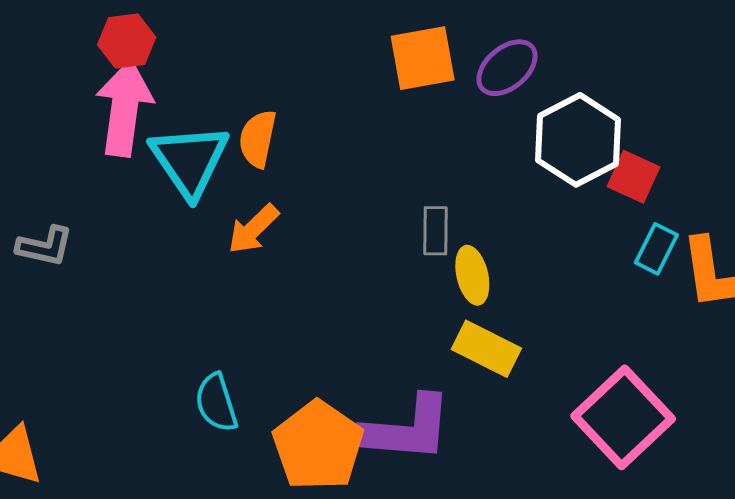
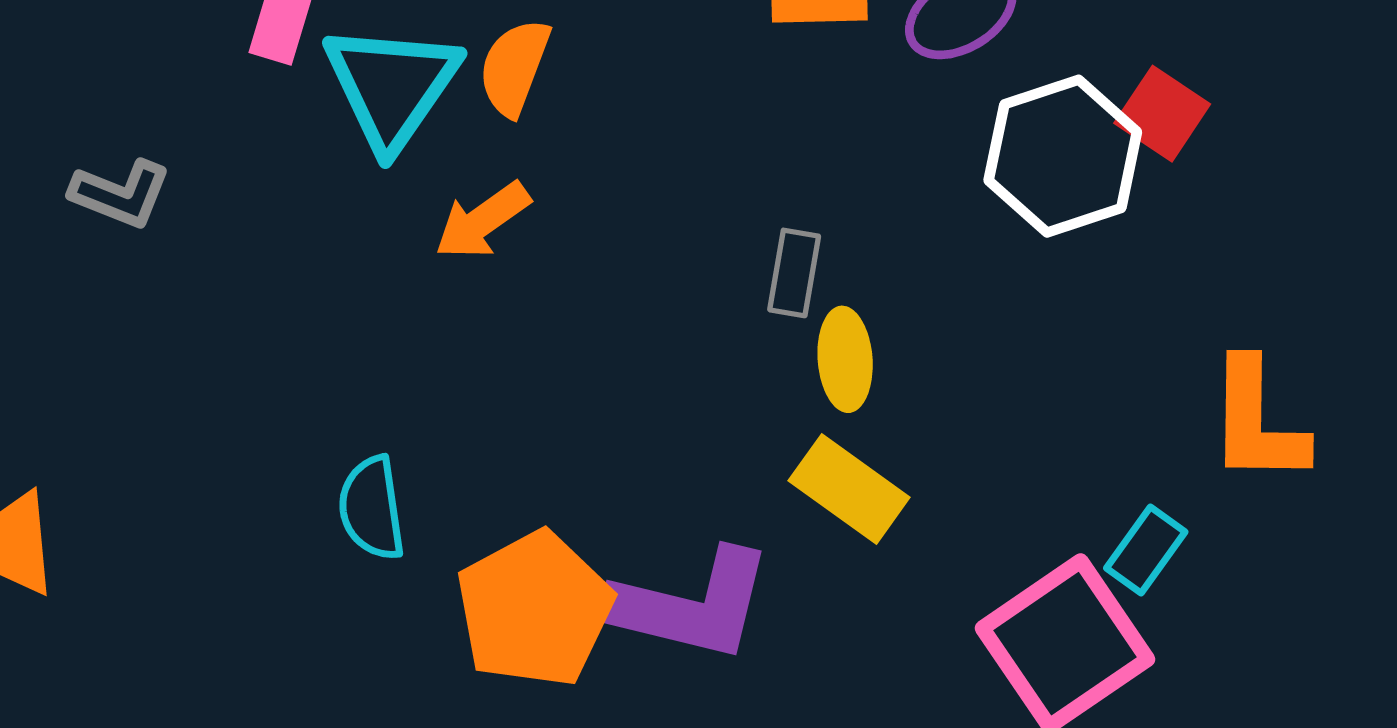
red square: (634, 177) -> (1162, 114), moved
cyan rectangle: (656, 249) -> (1146, 550), moved

